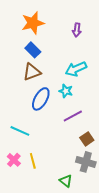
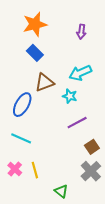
brown triangle: (32, 72) -> (44, 82), moved
blue ellipse: (41, 99) -> (22, 105), moved
gray cross: (86, 162) -> (91, 171), turned 30
green triangle: (66, 181) -> (61, 191), moved

